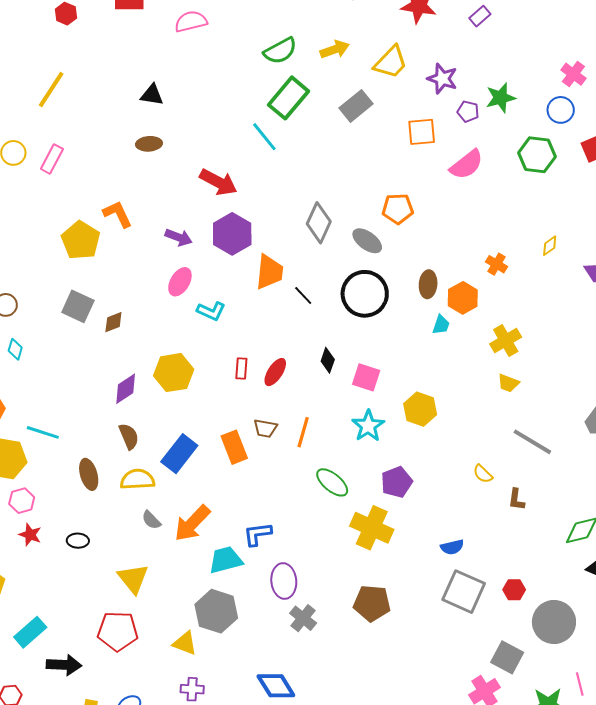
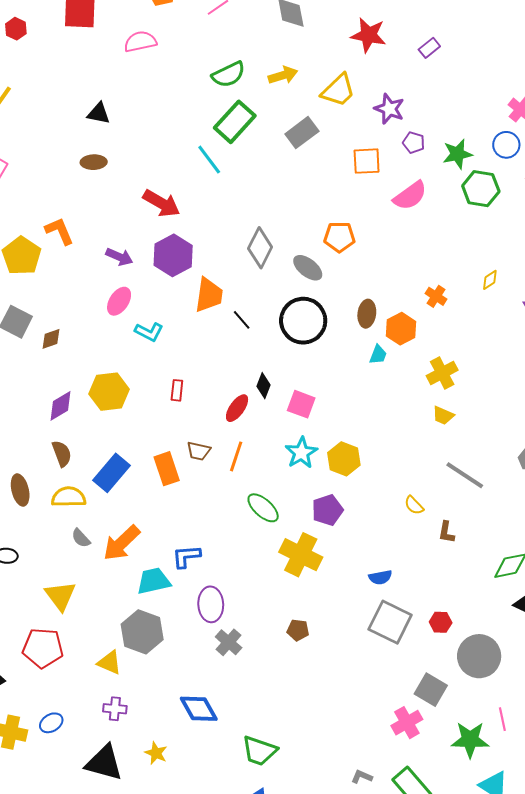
green star: (501, 98) -> (458, 154), moved
red ellipse: (275, 372) -> (237, 408), moved
yellow hexagon: (420, 409) -> (344, 459), moved
brown pentagon: (372, 603) -> (298, 630), size x0.6

